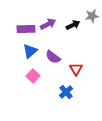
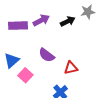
blue triangle: (30, 51) -> (12, 60), moved
red triangle: (76, 69) -> (71, 68), turned 48

